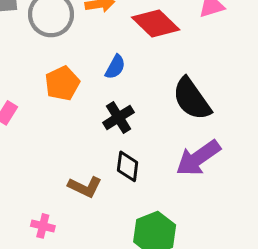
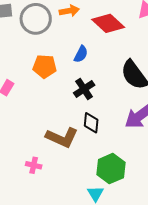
orange pentagon: (62, 83) -> (45, 66), turned 30
brown L-shape: (85, 187) -> (62, 137), size x1.4

